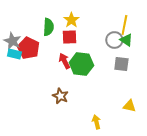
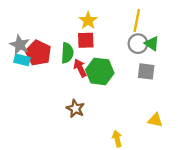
yellow line: (124, 25) -> (137, 20), moved
green semicircle: (48, 27) -> (67, 53), moved

